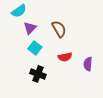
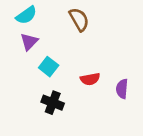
purple triangle: (30, 28) -> (29, 42), moved
brown semicircle: (59, 29) -> (79, 19), moved

